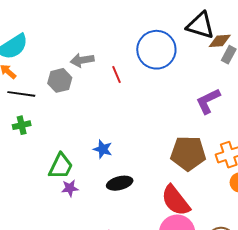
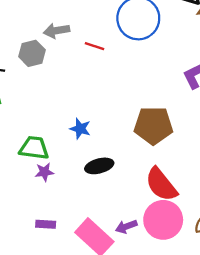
red line: (116, 75) -> (95, 46), turned -48
brown pentagon: (188, 153) -> (153, 125), moved
green trapezoid: (61, 166) -> (34, 148), turned -108

